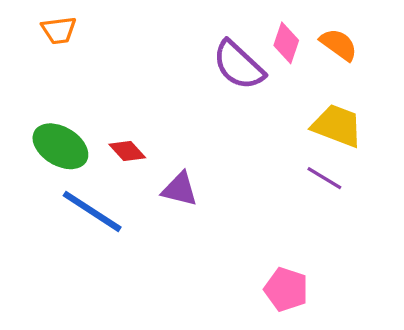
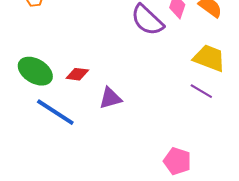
red diamond: (127, 151) -> (77, 74), turned -40
purple triangle: (180, 189) -> (110, 98), turned -30

